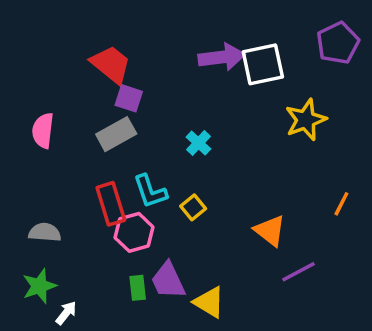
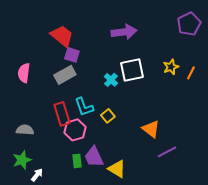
white square: (263, 64) -> (132, 70), moved
yellow star: (306, 120) -> (171, 67), size x0.7
orange line: (341, 204) -> (191, 73), moved

